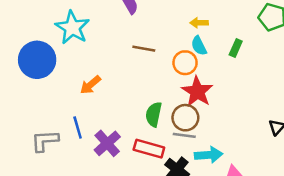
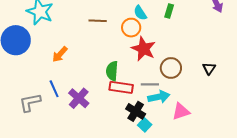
brown circle: (185, 118) -> (171, 68), moved
gray line: (184, 135) -> (150, 84), moved
red rectangle: (149, 149) -> (121, 87), moved

